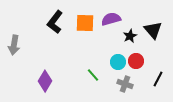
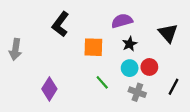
orange square: (85, 23) -> (93, 47), moved
black star: (130, 36) -> (130, 44), moved

